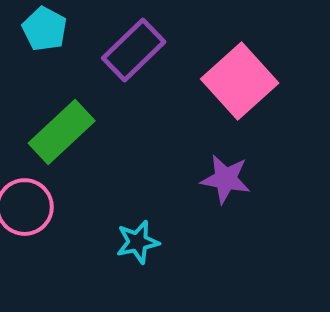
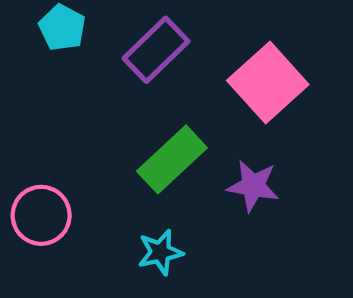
green rectangle: (62, 132) -> (172, 159), moved

